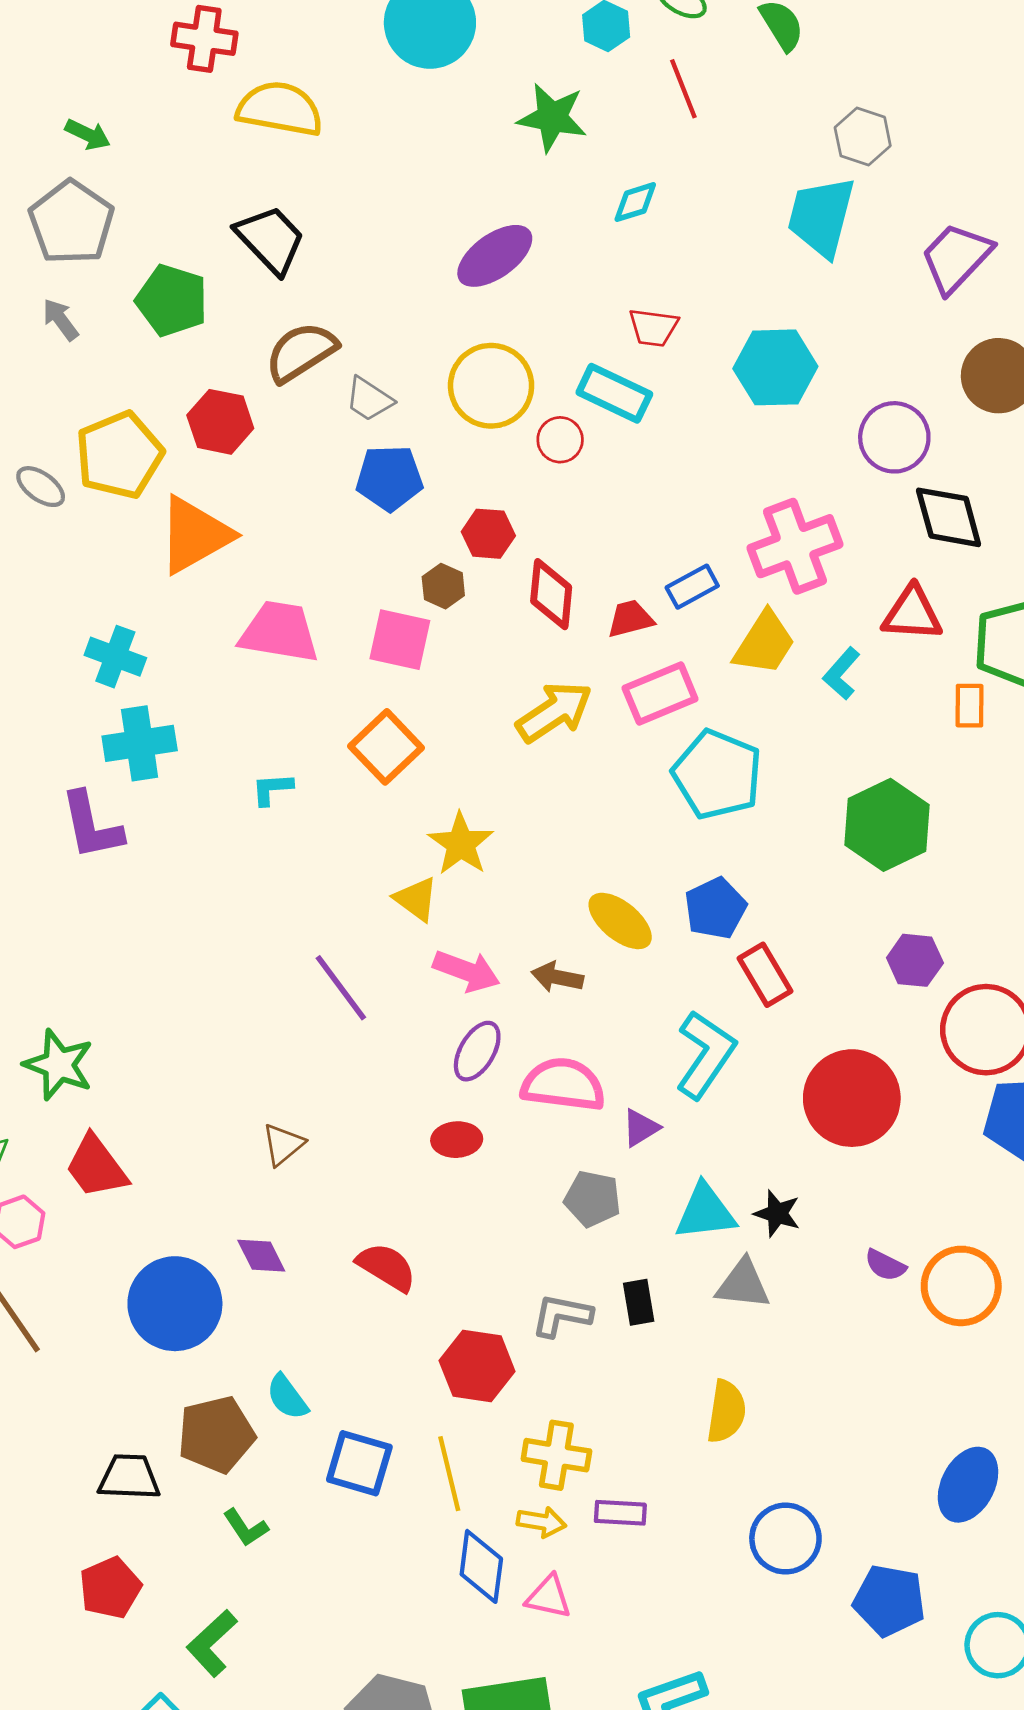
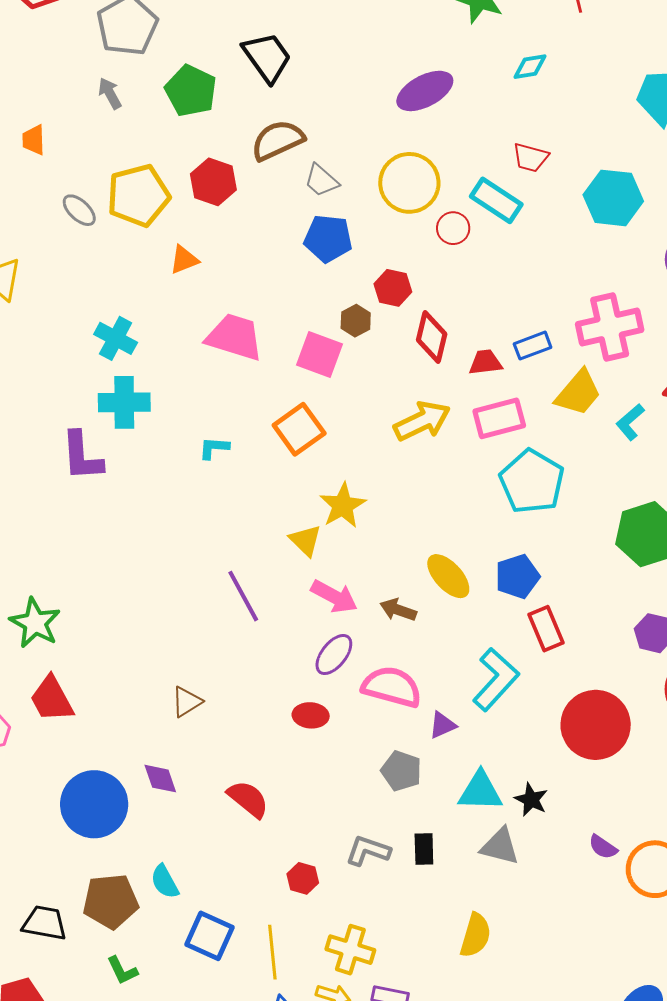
orange triangle: (195, 535) -> (184, 260), size x0.5
red hexagon: (477, 1366) -> (303, 878), size x0.6

